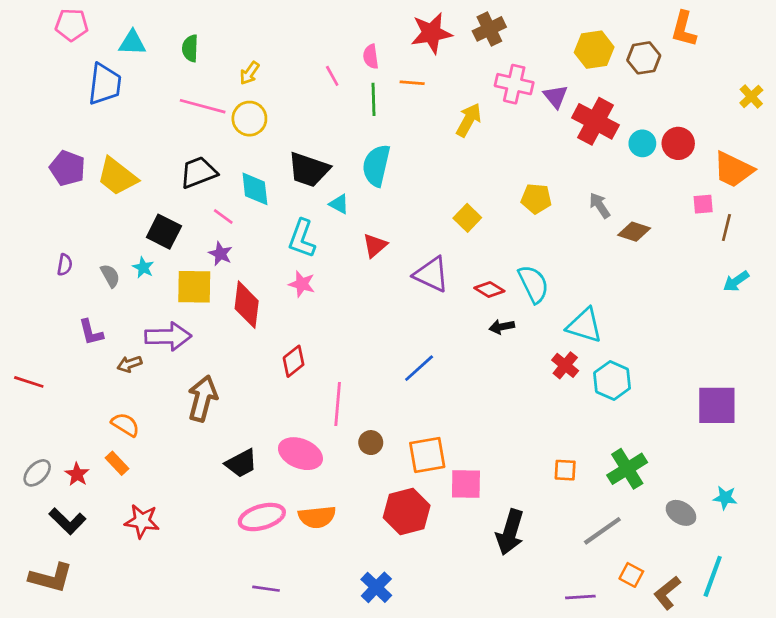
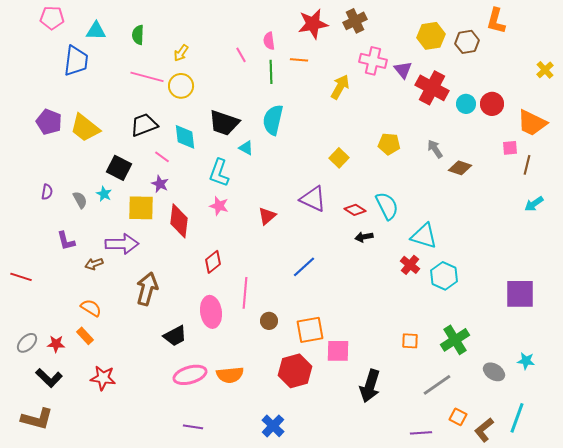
red triangle: (375, 245) -> (267, 216), moved
pink ellipse: (300, 454) -> (211, 312), moved, turned 60
red star: (77, 474) -> (56, 344), turned -30

